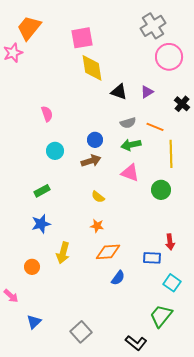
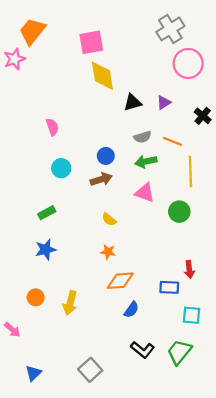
black triangle: (119, 92) -> (133, 102), turned -36
yellow arrow: (63, 253) -> (70, 303), moved
cyan square: (172, 283) -> (192, 315), turned -30
blue triangle: (34, 322) -> (33, 373), moved
black L-shape: (136, 343) -> (143, 350), moved

